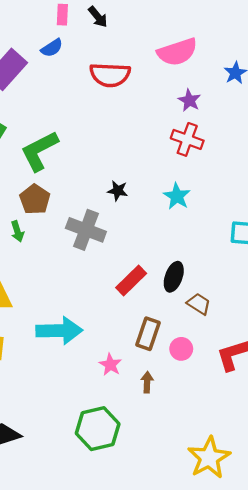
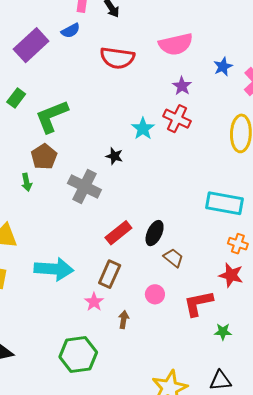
cyan star: (177, 196) -> (143, 129), moved
brown rectangle: (148, 334) -> (110, 274), moved

